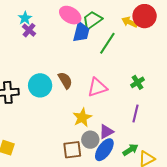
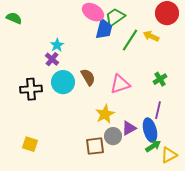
cyan star: (25, 18) -> (57, 45), moved
yellow arrow: (129, 22) -> (151, 36), moved
purple cross: (29, 30) -> (52, 59), moved
blue ellipse: (104, 150) -> (150, 130), moved, turned -50

